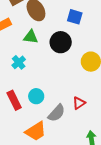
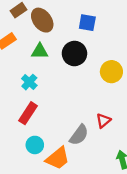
cyan circle: (36, 96) -> (35, 145), moved
red rectangle: (14, 100) -> (28, 113), moved, turned 66

